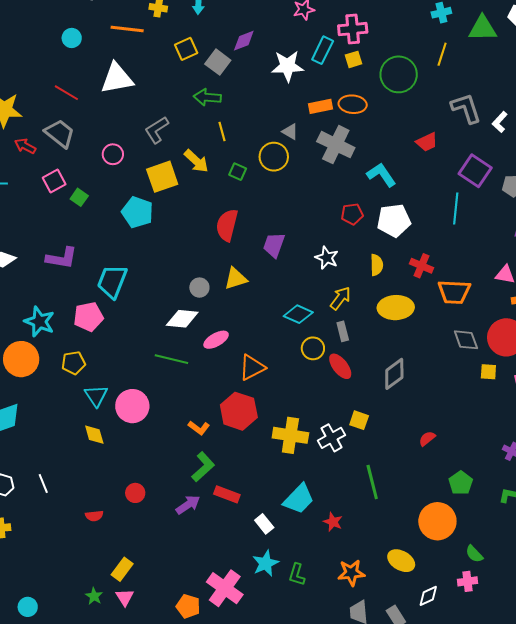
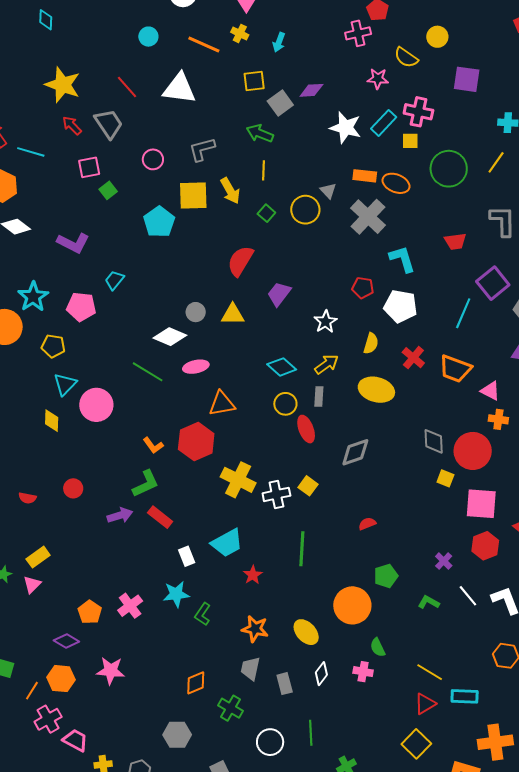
cyan trapezoid: (112, 281) -> (114, 280), size x0.6
orange trapezoid: (454, 292) -> (455, 369), moved
pink cross: (225, 588) -> (130, 606), size x0.7
white diamond: (428, 596) -> (321, 674), turned -45

